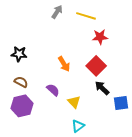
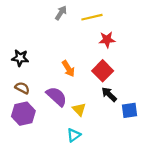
yellow line: (86, 16) -> (92, 17), turned -30
purple semicircle: (53, 90) -> (57, 96), size x1.5
cyan triangle: (78, 126) -> (74, 135), moved

